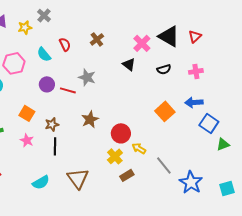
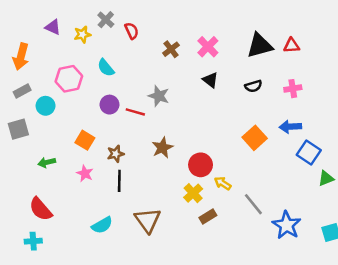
black triangle: (169, 36) -> (260, 46), turned -45
red triangle: (195, 36) -> (292, 46), turned 40
pink cross: (142, 43) -> (208, 47), moved
red semicircle: (65, 44) -> (132, 31), moved

